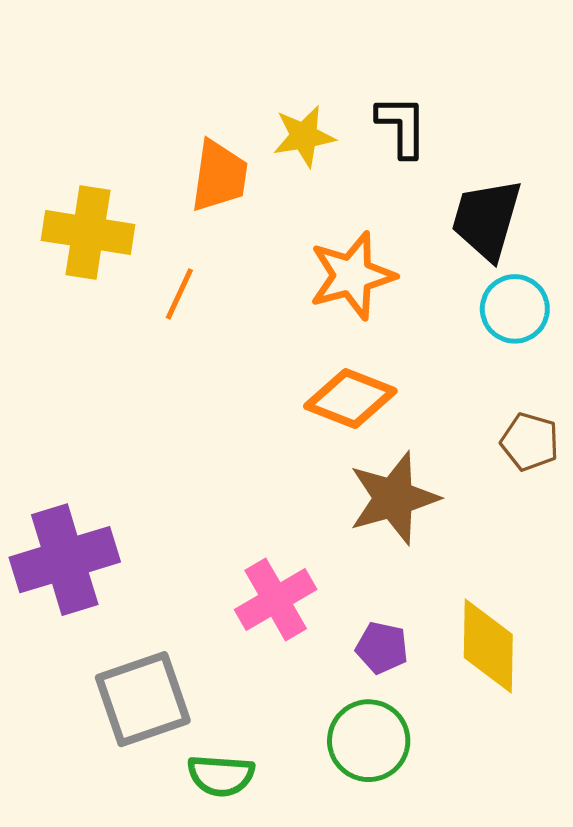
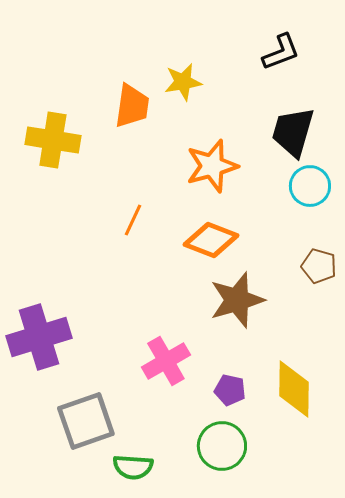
black L-shape: (402, 126) -> (281, 52), moved, turned 69
orange line: (179, 294) -> (133, 220), moved

